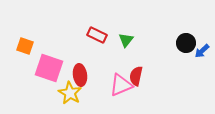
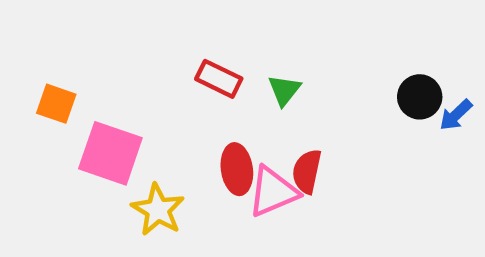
red ellipse: (80, 75) -> (237, 169), moved

